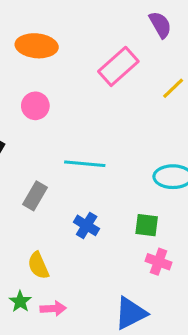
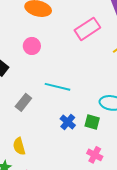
blue cross: (87, 225) -> (68, 122), moved
green square: (147, 225) -> (92, 122), moved

